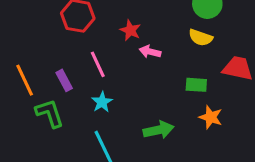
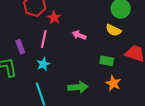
red star: (130, 30) -> (54, 18), moved
pink line: (98, 64) -> (44, 39), turned 30

